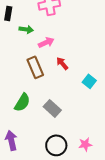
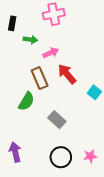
red arrow: (62, 63) -> (67, 74), size x1.5
green semicircle: (22, 102) -> (26, 101), moved

